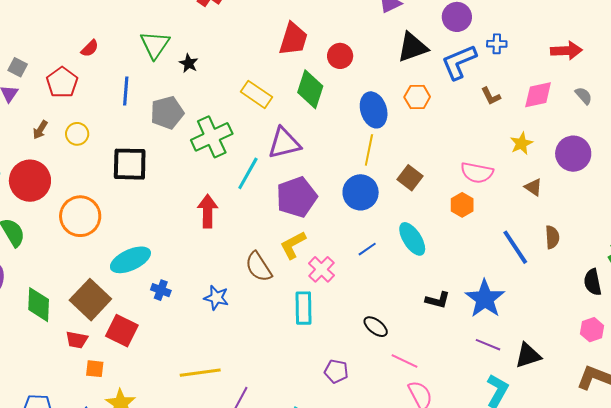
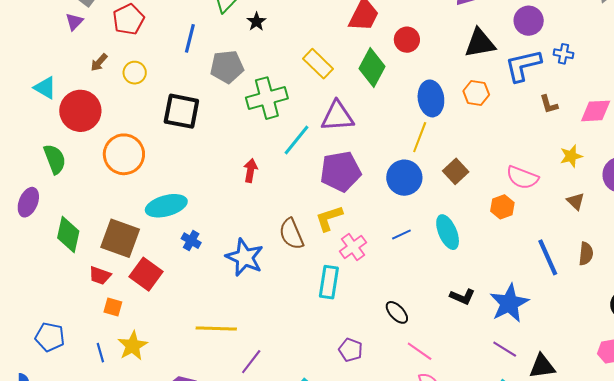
red arrow: (208, 211) -> (250, 171), size x0.7
blue star: (216, 298) -> (245, 257), size x1.5
brown square: (90, 300) -> (120, 238), turned -33

